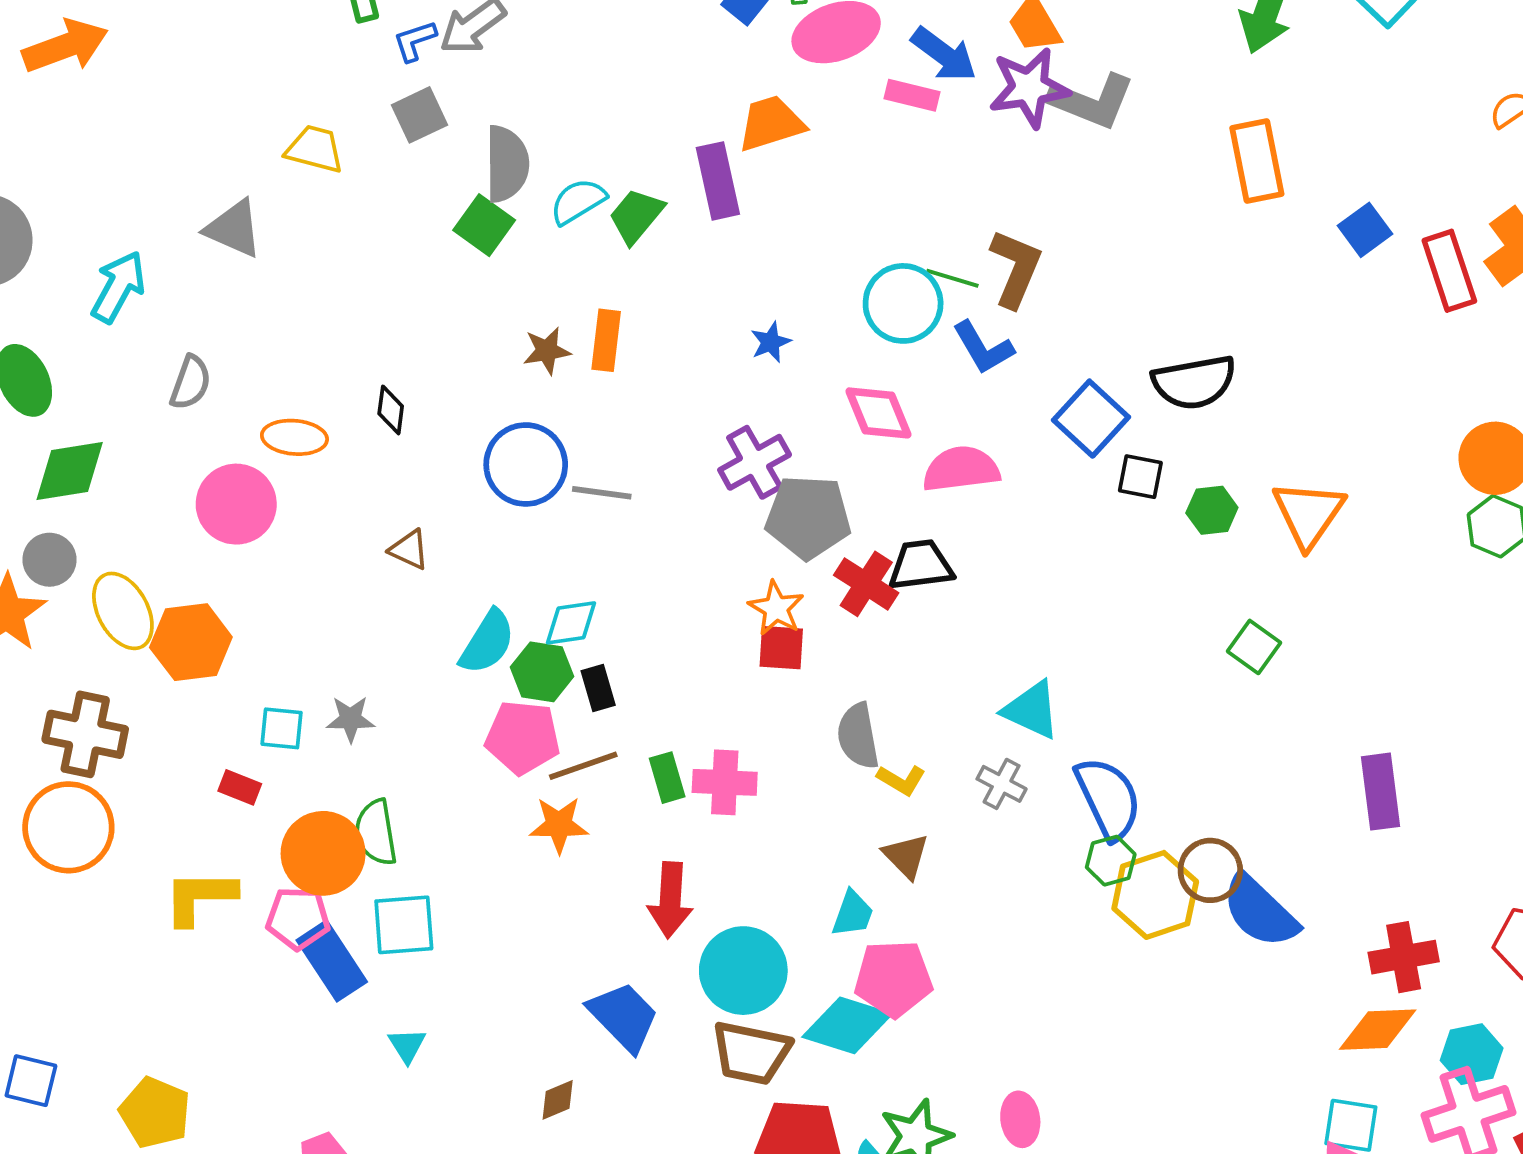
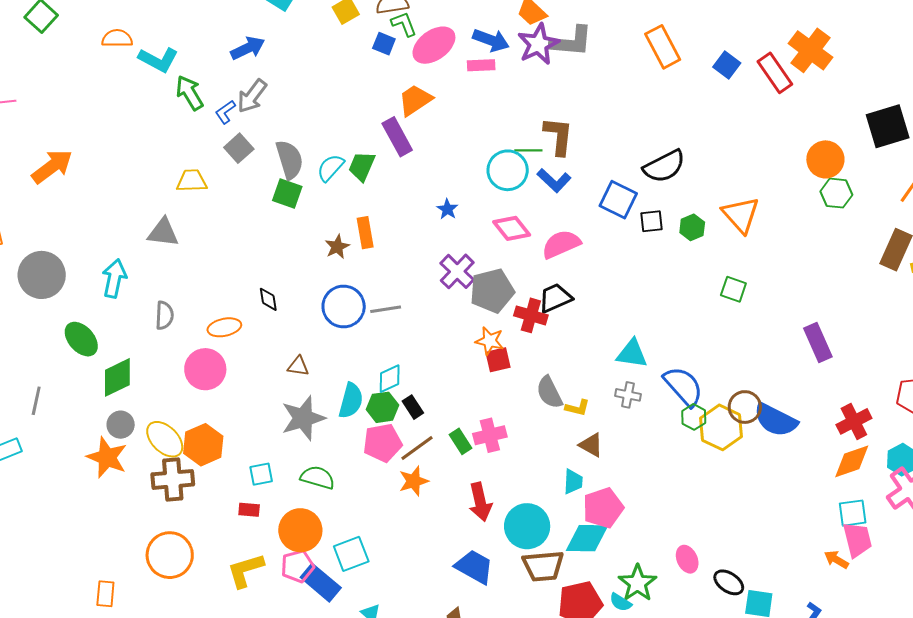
gray star: (350, 719) -> (303, 418), moved, size x1.8
brown cross: (85, 734) -> (173, 479), moved
green semicircle: (376, 832) -> (318, 478), moved, turned 132

